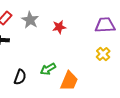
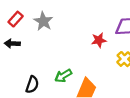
red star: (59, 27) -> (99, 40), moved

